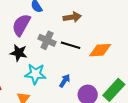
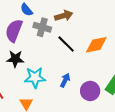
gray cross: (47, 40) -> (42, 27), moved
black line: (71, 45) -> (66, 44), turned 36

